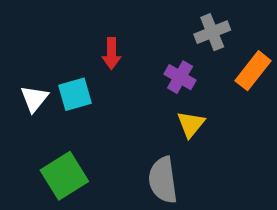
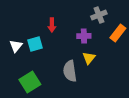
purple cross: (180, 77) -> (84, 36), turned -32
gray semicircle: (163, 180) -> (70, 71), moved

